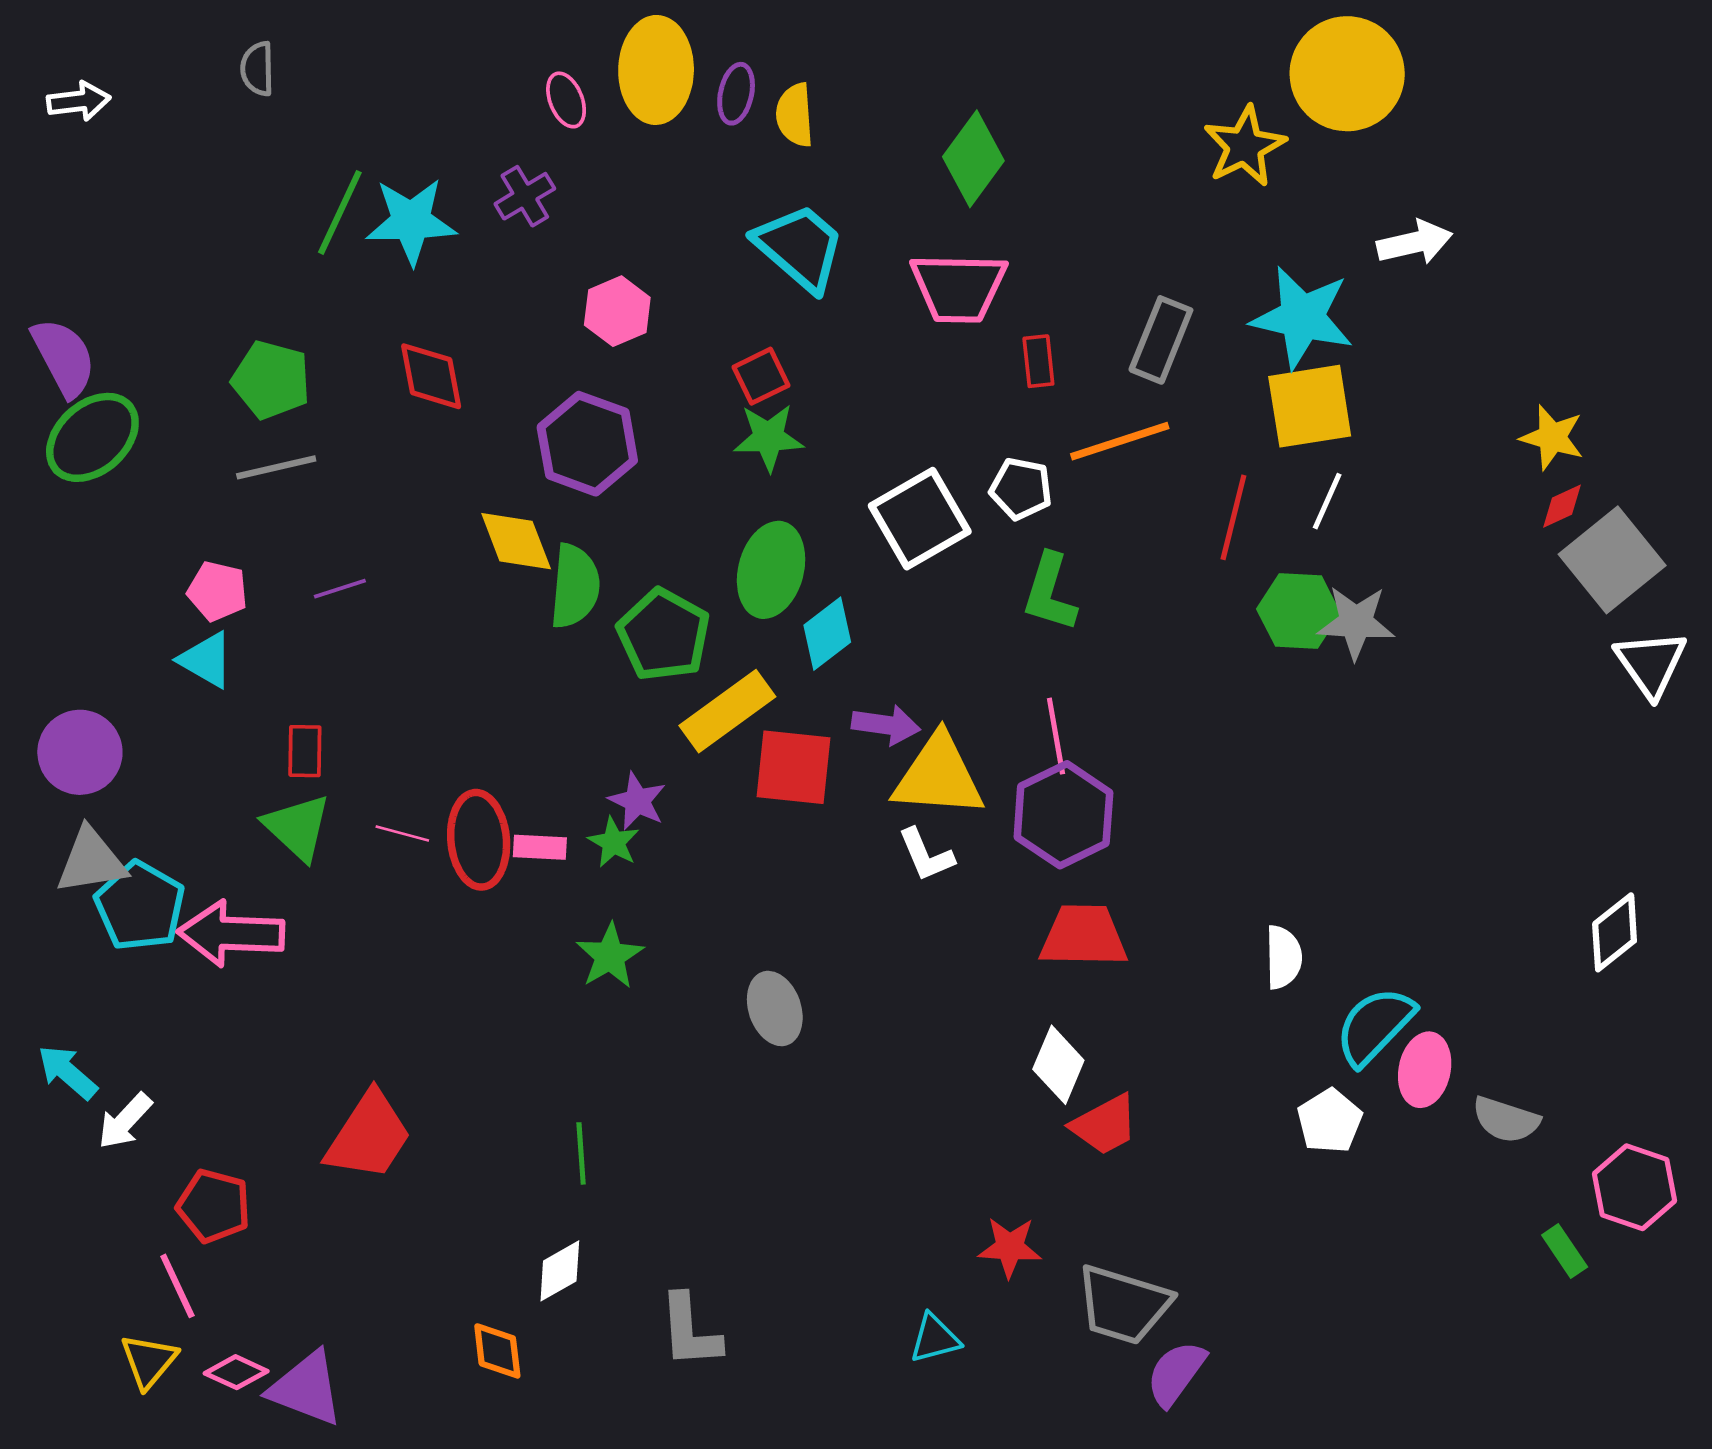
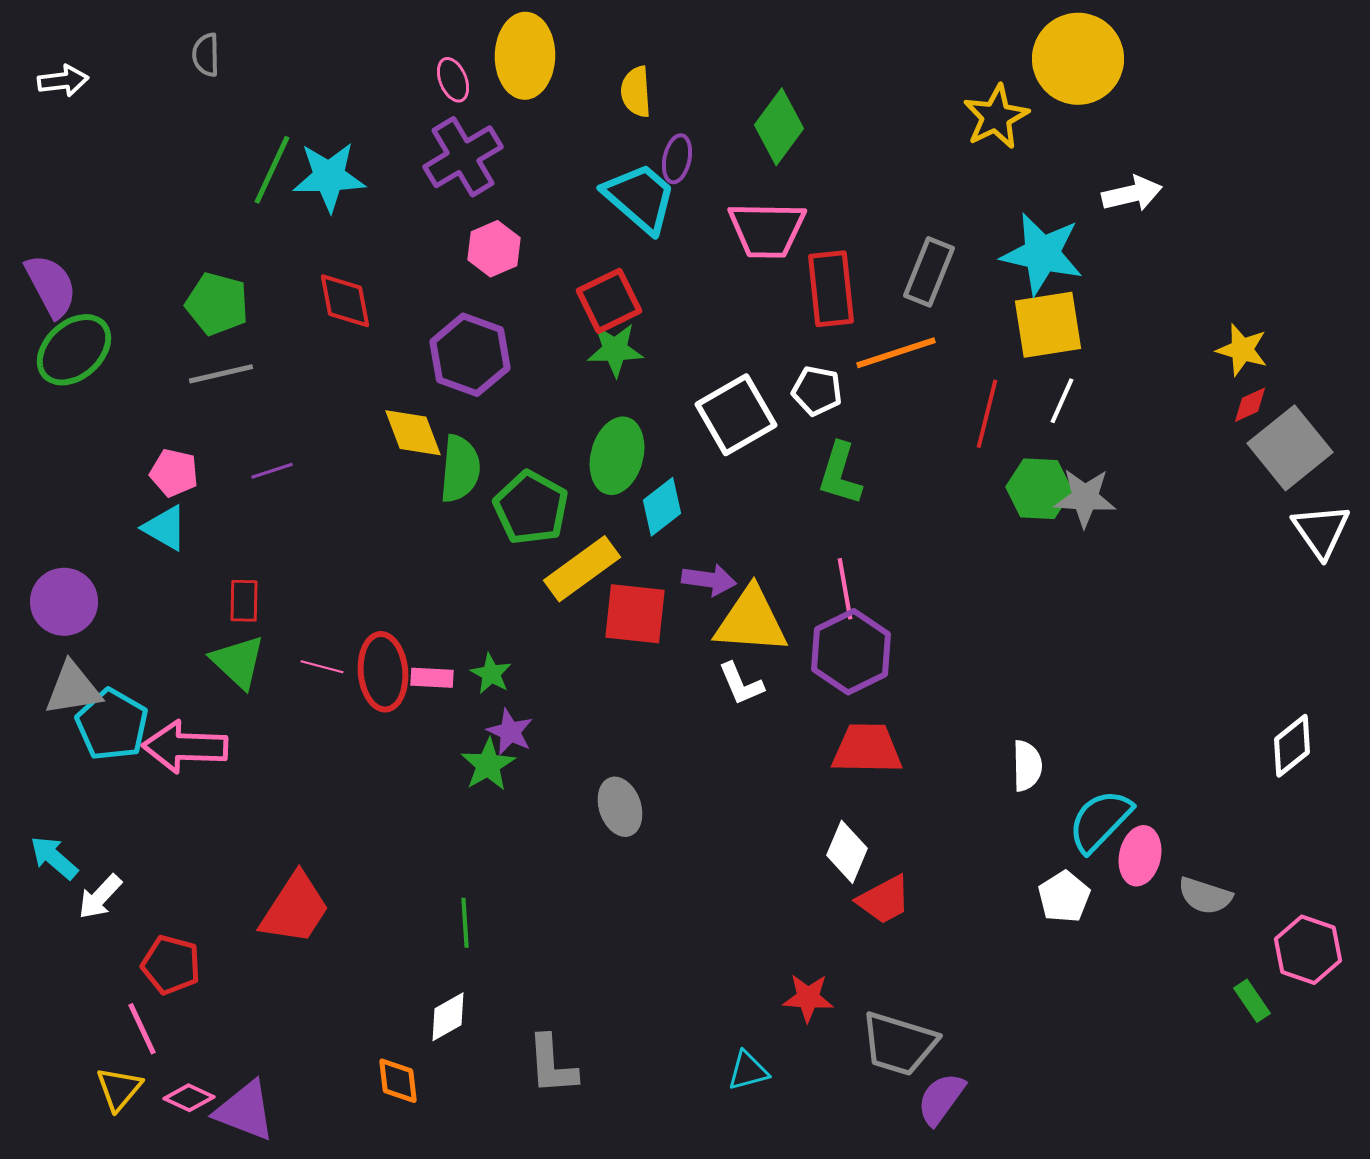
purple ellipse: (736, 94) -> (677, 159), moved
purple cross: (525, 196) -> (463, 157), moved, size x1.6
red rectangle: (1038, 361) -> (831, 289), size x1.8
red square: (761, 376) -> (609, 301), size x1.4
purple star: (637, 801) -> (510, 732), moved

